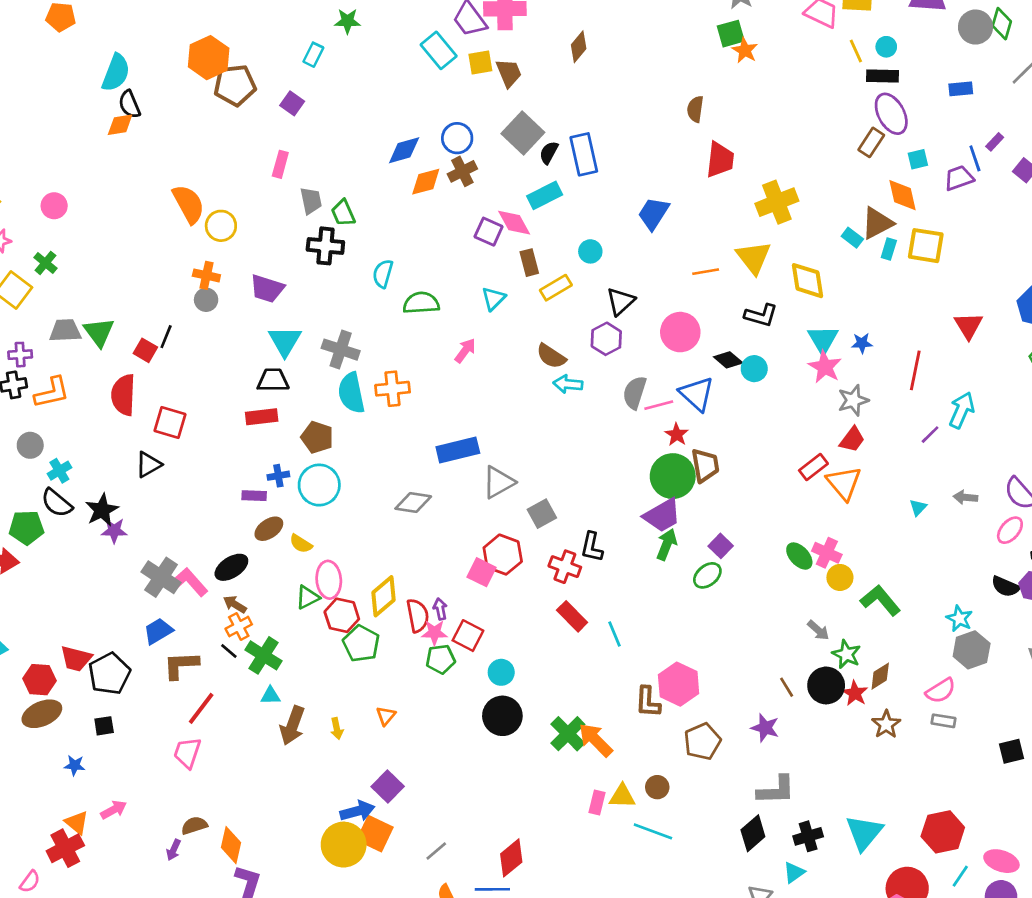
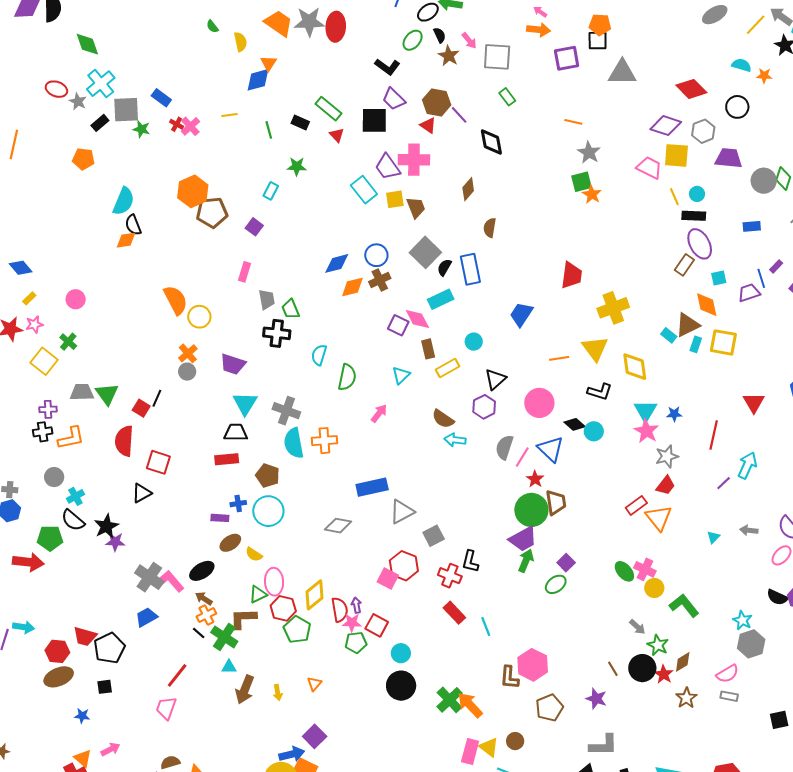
brown semicircle: (695, 109) -> (490, 228), moved
orange cross: (206, 275) -> (188, 353), turned 36
green semicircle: (421, 303) -> (347, 377), turned 104
pink line: (659, 405) -> (522, 457), turned -45
brown L-shape: (181, 665) -> (243, 619), moved
yellow triangle: (622, 796) -> (489, 747), turned 35
pink rectangle: (597, 802) -> (470, 752), size x1.4

